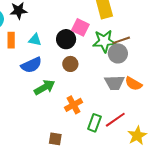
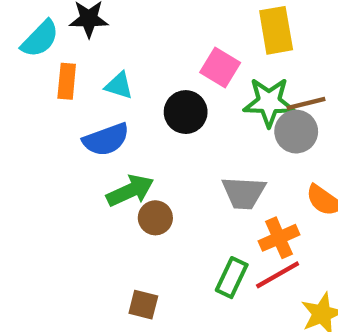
black circle: (66, 39) -> (186, 112), moved
brown circle: (70, 64) -> (155, 218), moved
gray trapezoid: (114, 83) -> (244, 193), moved
orange cross: (73, 105) -> (279, 238), moved

